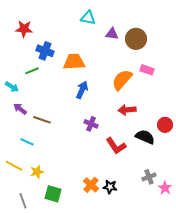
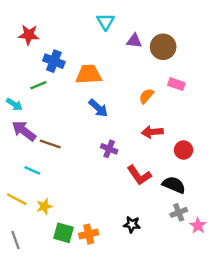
cyan triangle: (88, 18) -> (106, 22), turned 49
orange semicircle: (122, 80) -> (146, 96), size x0.6
blue arrow: (82, 90) -> (98, 108), turned 108
purple arrow: (20, 109) -> (24, 131), size x1.5
red circle: (165, 125) -> (184, 150), moved
black semicircle: (145, 137) -> (174, 185), moved
orange cross: (91, 185) -> (89, 234), moved, turned 35
gray line: (23, 201) -> (15, 240), moved

